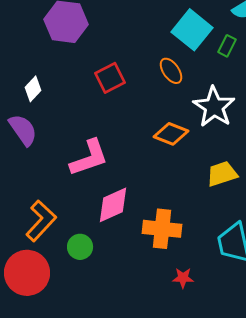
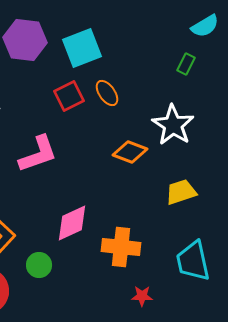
cyan square: (192, 30) -> (82, 48), moved, turned 30
orange ellipse: (171, 71) -> (107, 93), moved
pink L-shape: (89, 158) -> (38, 154), moved

